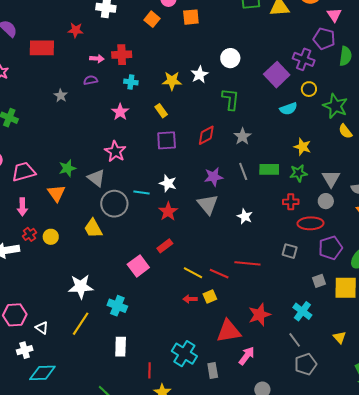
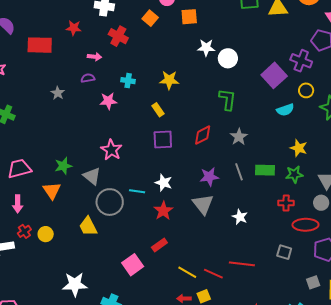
red cross: (122, 55) -> (118, 36), moved, turned 30
white star: (199, 75) -> (206, 48), moved, turned 30
pink star: (120, 112) -> (108, 101), moved, turned 30

